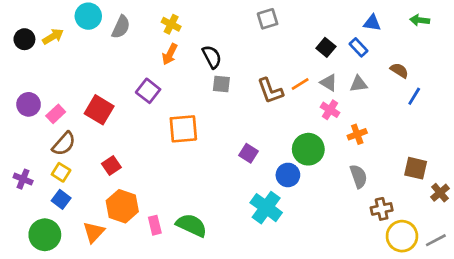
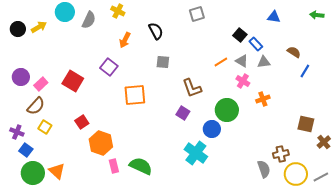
green arrow: (420, 20) -> (317, 15), moved
yellow cross: (171, 24) -> (118, 11), moved
blue rectangle: (359, 47) -> (256, 44), moved
black semicircle: (212, 57) -> (156, 31), moved
brown L-shape: (270, 91) -> (192, 88), moved
brown semicircle: (64, 144) -> (36, 106), moved
gray semicircle: (359, 176) -> (264, 169), moved
blue square: (61, 199) -> (26, 150), moved
orange hexagon: (122, 206) -> (101, 143), moved
orange triangle: (94, 232) -> (57, 171), moved, turned -30

